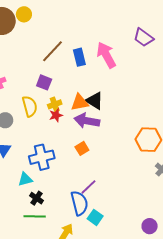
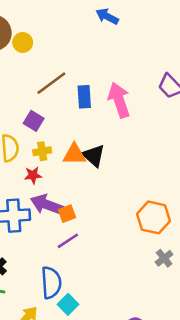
yellow circle: (24, 14) -> (23, 42), moved
red star: (56, 115) -> (33, 175), moved
purple arrow: (87, 121) -> (47, 205), moved
purple line: (89, 187) -> (68, 241), moved

